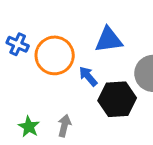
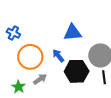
orange circle: (55, 55) -> (30, 57), moved
gray arrow: (64, 126) -> (40, 79), moved, turned 40

